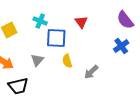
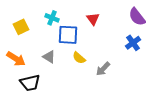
gray triangle: (37, 60) -> (49, 57), turned -40
yellow semicircle: (67, 61) -> (79, 58), turned -32

